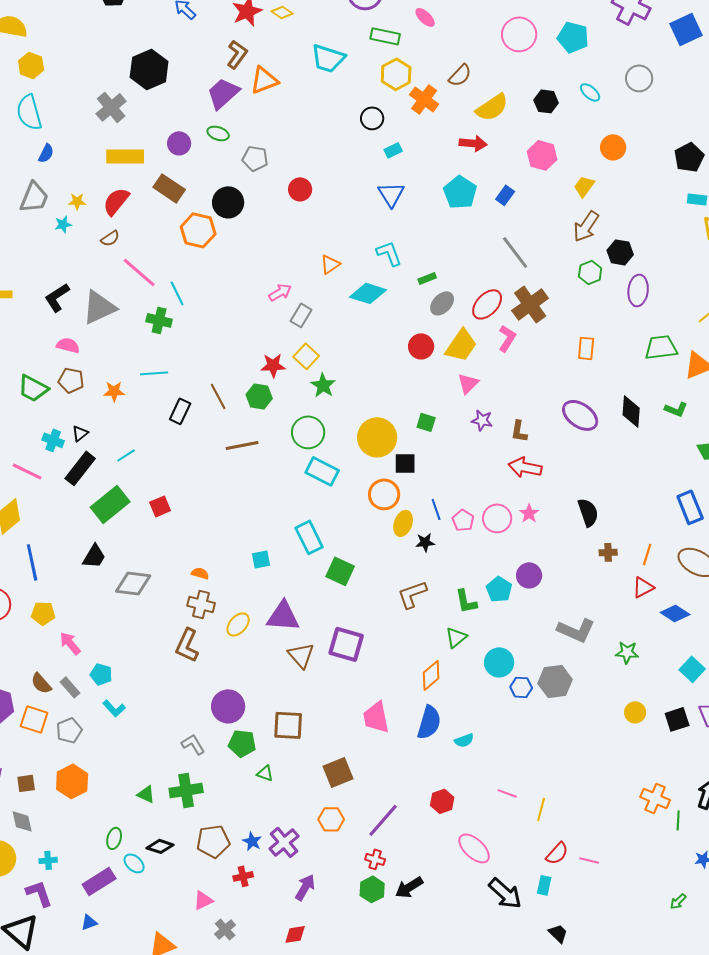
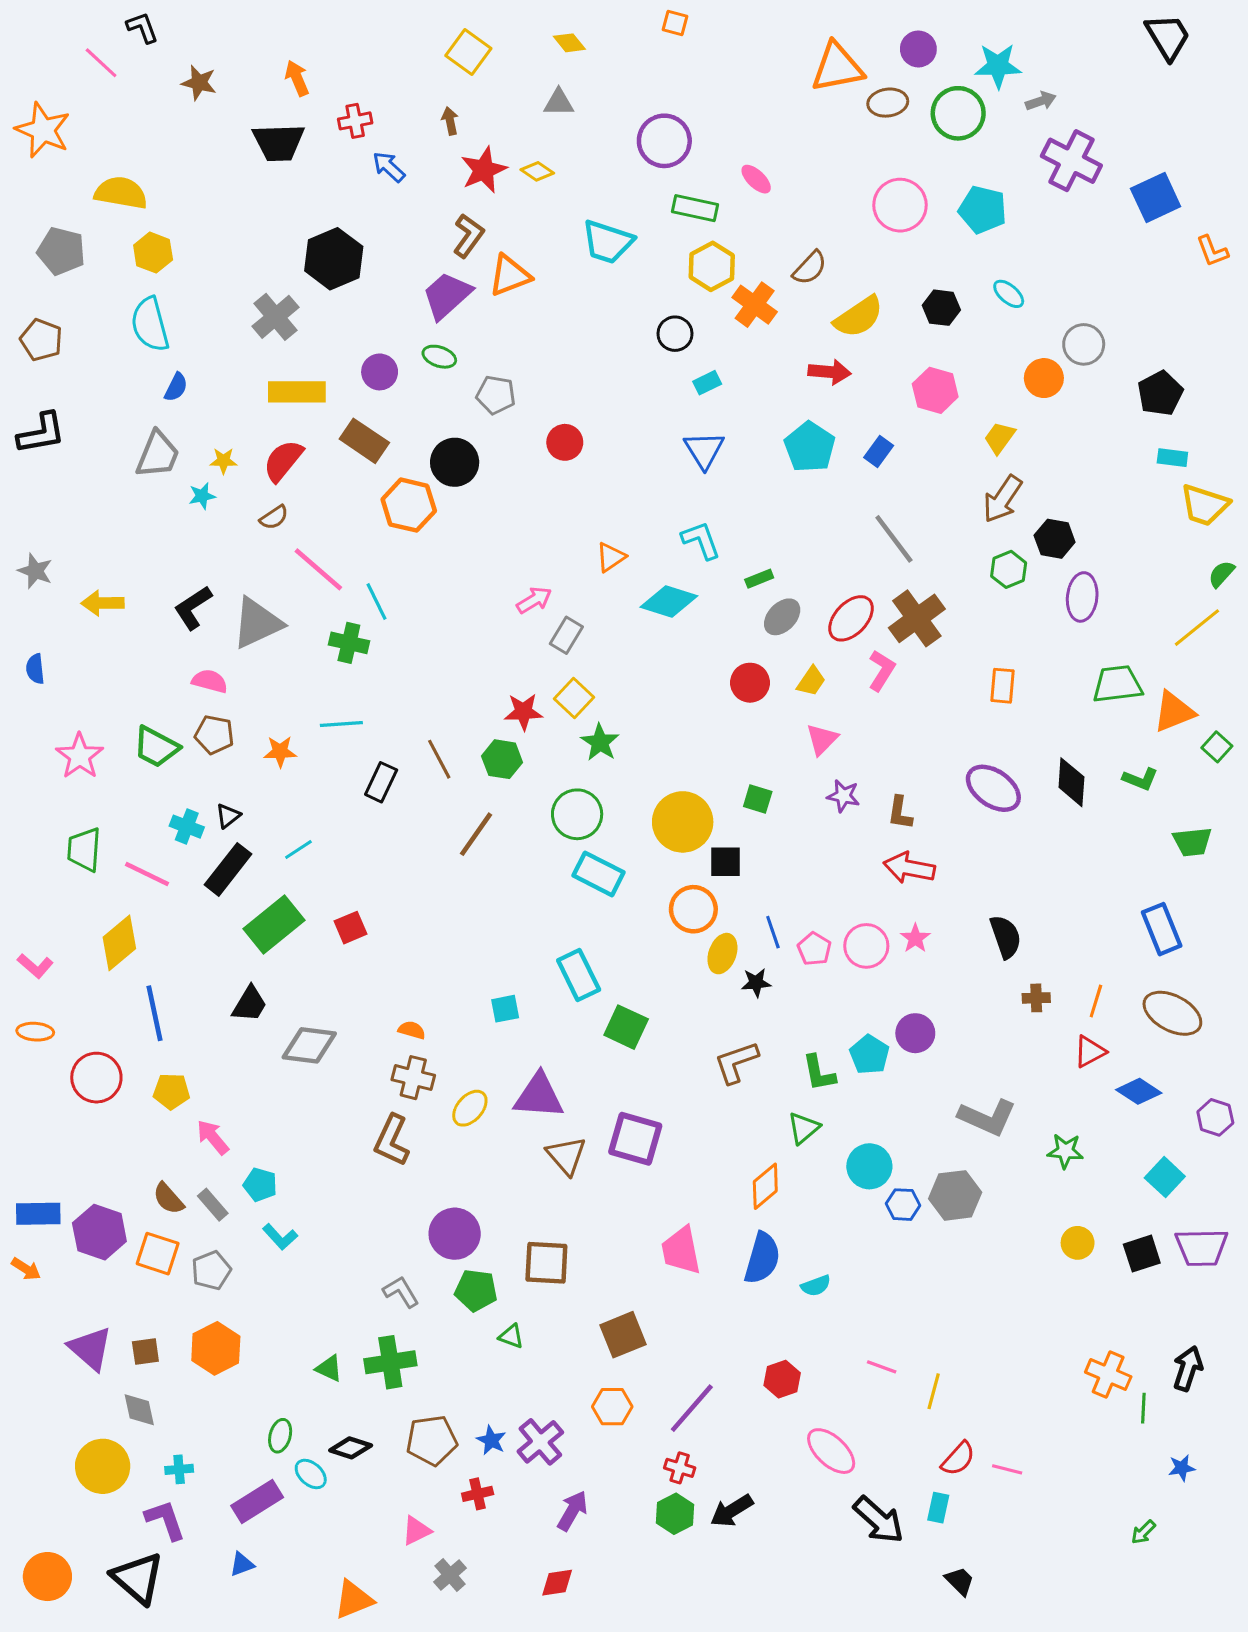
gray circle: (639, 78) -> (1084, 344), moved
yellow trapezoid: (461, 345) -> (811, 681), size x0.6
brown line: (242, 445) -> (476, 834), turned -44

